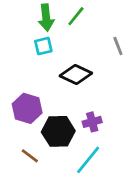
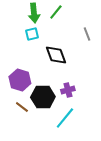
black diamond: (76, 74) -> (56, 55), turned 45
brown line: (30, 156) -> (22, 107), moved

